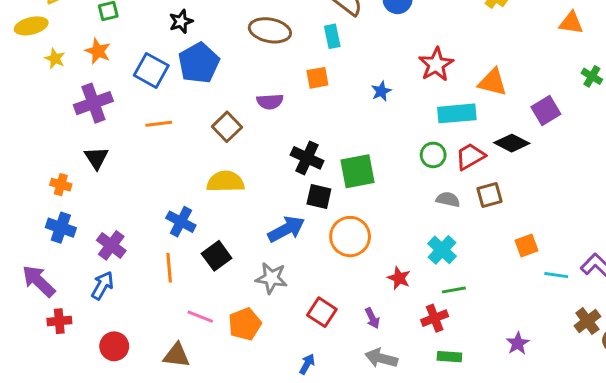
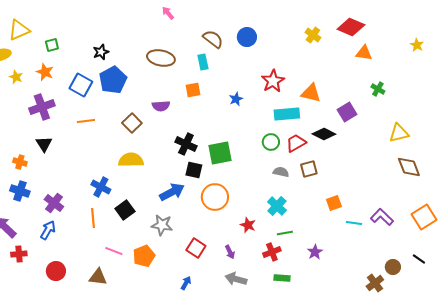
brown cross: (587, 321) -> (375, 283), moved
purple star: (518, 343) -> (315, 252), moved

